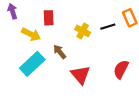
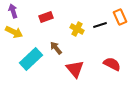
red rectangle: (49, 18) -> (46, 17), turned 72
yellow arrow: (31, 34) -> (14, 32), moved
red semicircle: (121, 69) -> (112, 64), turned 90

